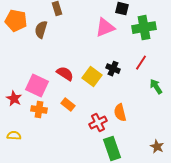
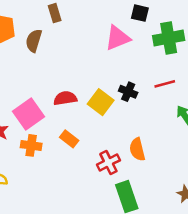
red line: (141, 63) -> (165, 84), turned 42
red semicircle: (65, 74) -> (65, 98), turned -42
pink square: (37, 86) -> (29, 114), turned 30

